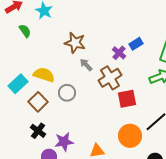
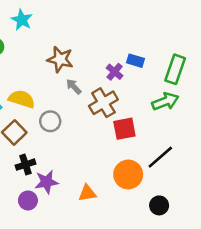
blue rectangle: (136, 44) -> (136, 61), turned 48
black cross: (38, 131) -> (25, 165), moved, turned 35

